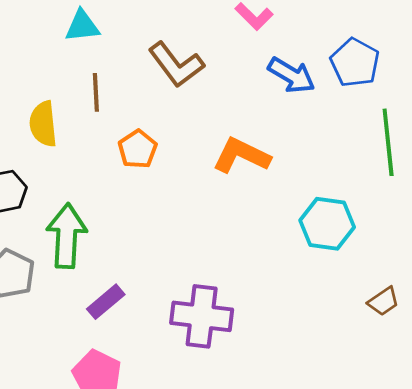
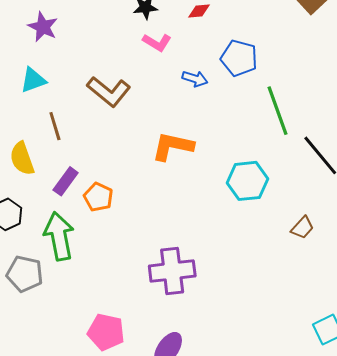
blue arrow: (291, 75) -> (195, 79), size x0.7
orange pentagon: (138, 149) -> (98, 197), moved
purple rectangle: (106, 302) -> (66, 181), moved

